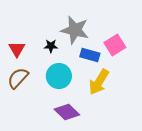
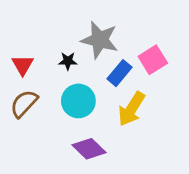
blue rectangle: (90, 55) -> (120, 73), turned -66

